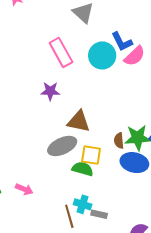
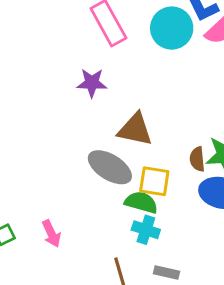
gray ellipse: (62, 146) -> (110, 167), turned 56
pink arrow: (24, 189) -> (51, 234), turned 42
cyan cross: (83, 204) -> (146, 230), moved

